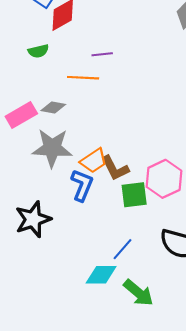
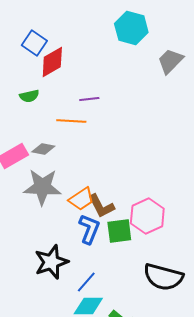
blue L-shape: (82, 185) -> (89, 229), moved
black star: (33, 219) -> (51, 262), moved
blue line: (122, 249) -> (86, 282), moved

